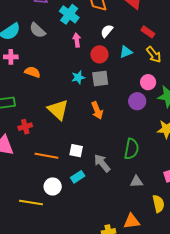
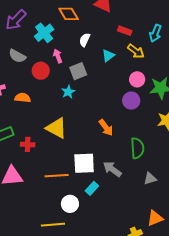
cyan cross: (69, 14) -> (44, 33), turned 30
red circle: (99, 54) -> (41, 71), moved
gray square: (100, 79) -> (78, 71), moved
orange arrow: (97, 110) -> (106, 128), moved
red cross: (25, 127) -> (28, 144), moved, turned 32
white square: (76, 151) -> (84, 163), size x1.6

